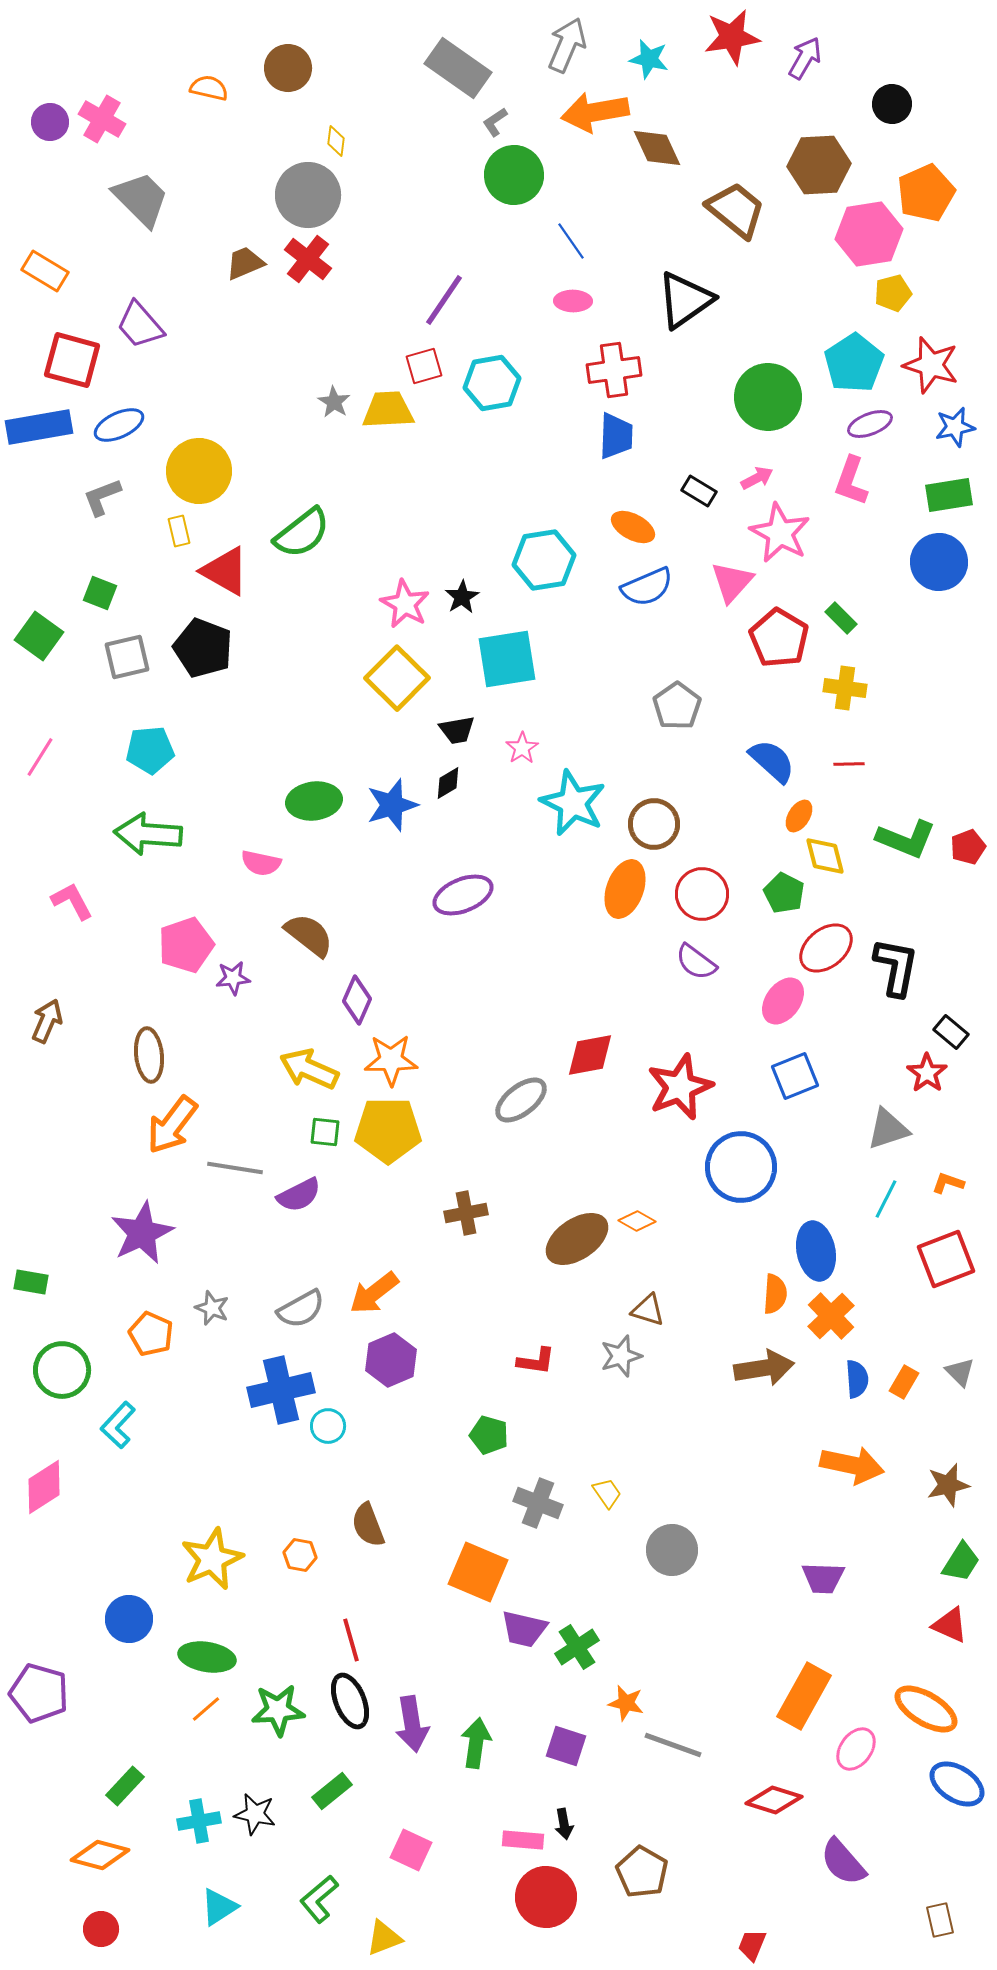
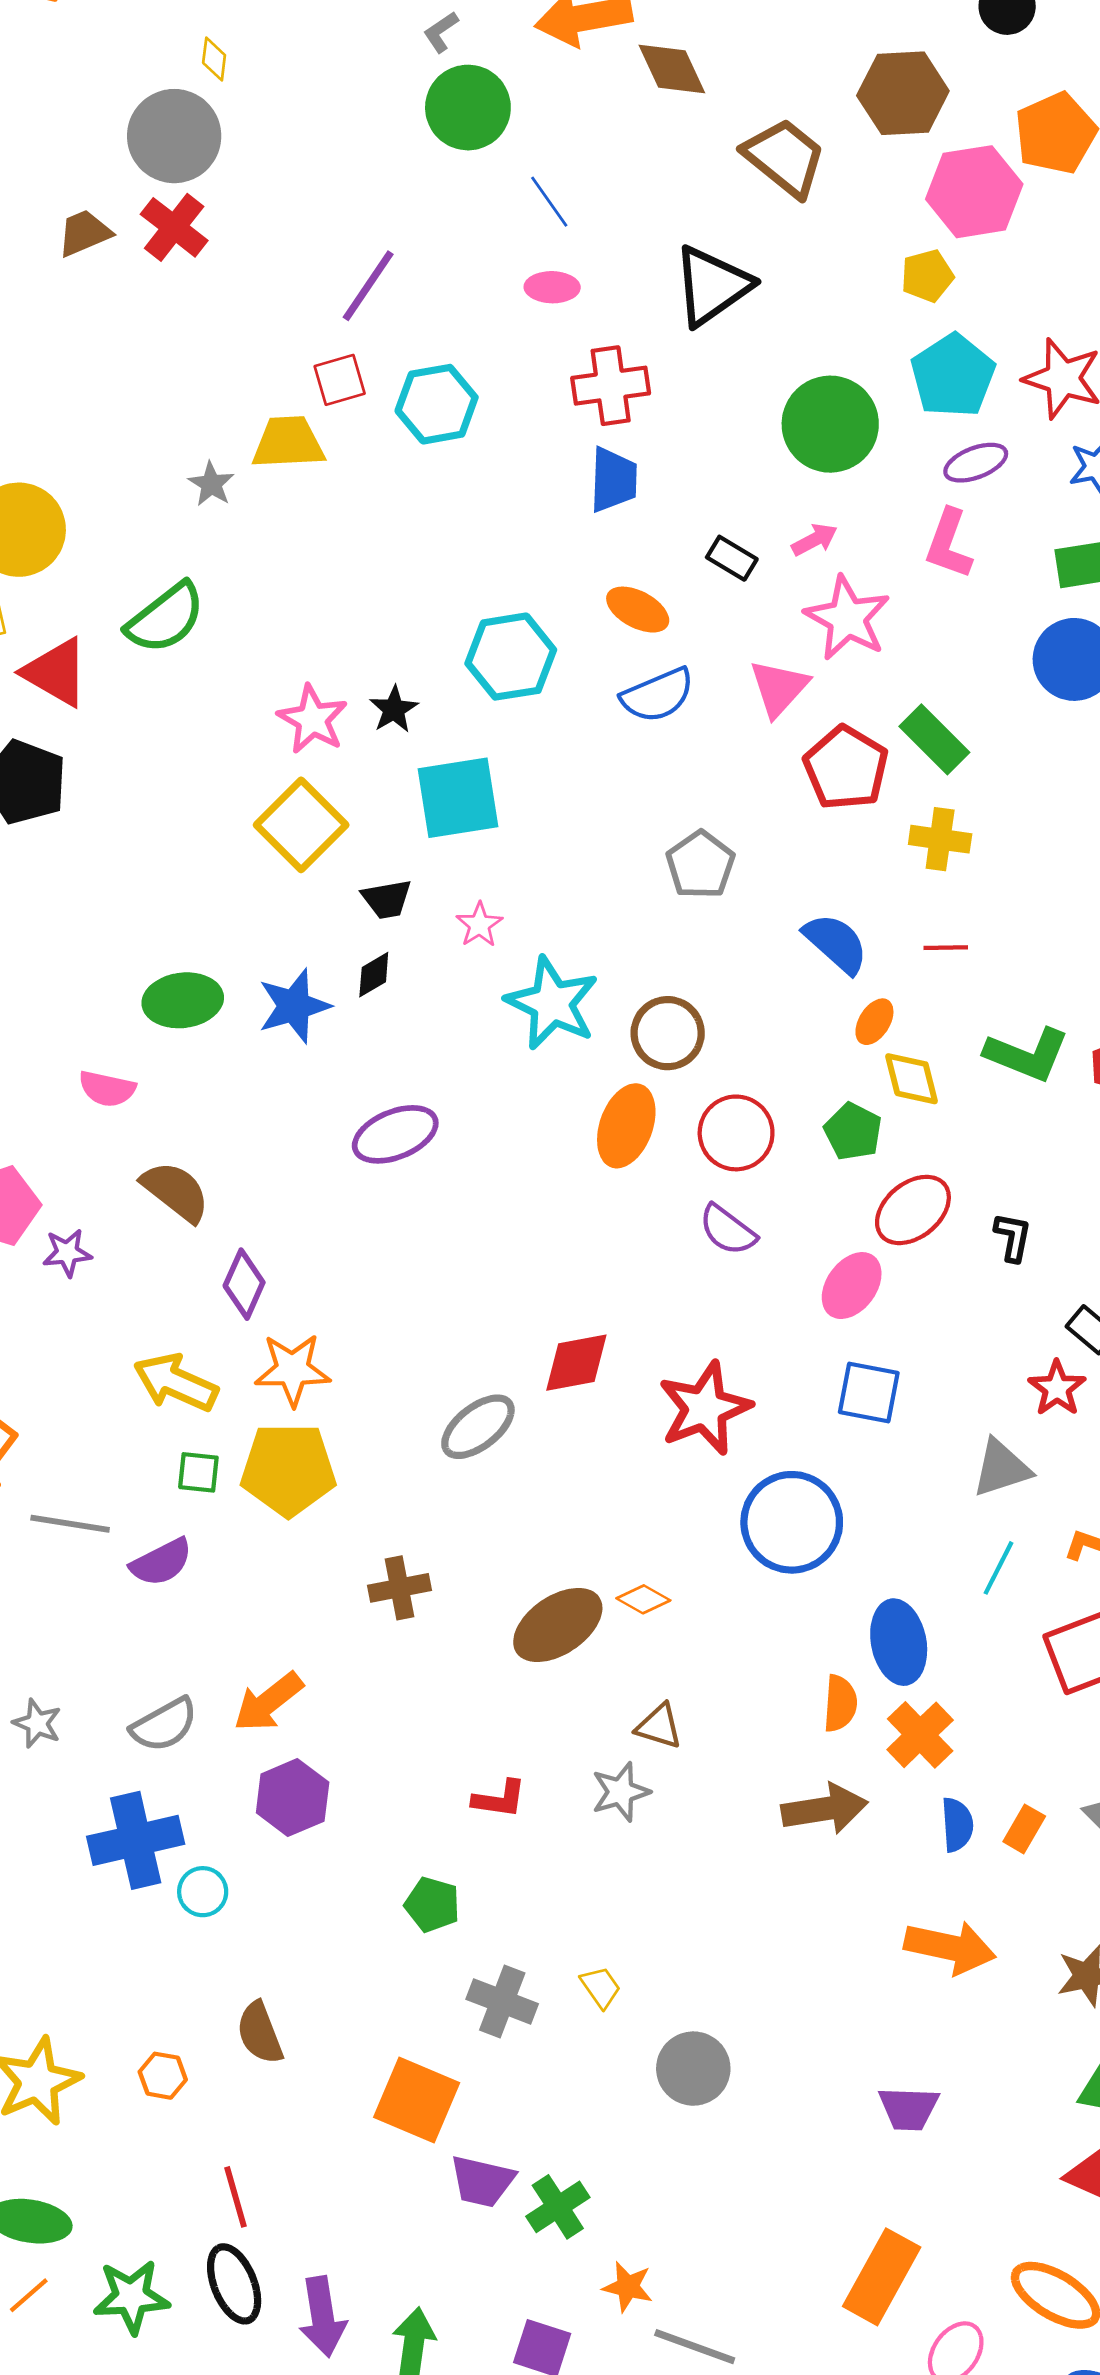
yellow pentagon: (893, 293) -> (927, 276), moved
gray star: (334, 402) -> (211, 484), moved
green rectangle: (841, 618) -> (934, 739), size x1.5
black L-shape: (896, 967) -> (1013, 1237), size x0.6
blue square: (795, 1076) -> (869, 1393), turned 33

